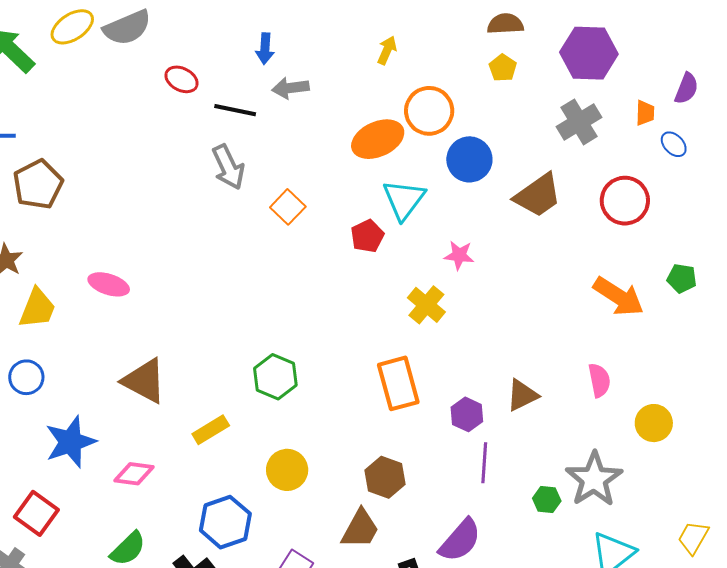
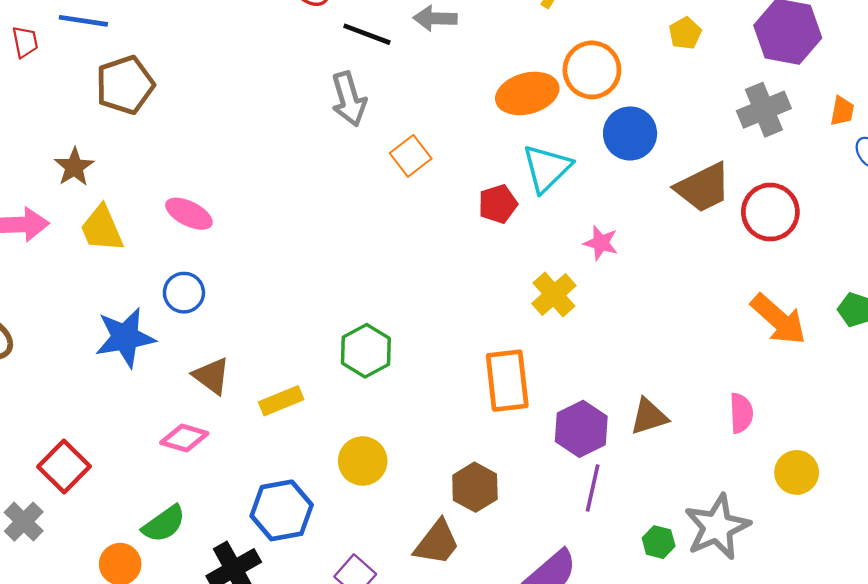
red circle: (625, 201) -> (770, 212), moved
yellow trapezoid: (37, 308) -> (102, 229), turned 126
blue circle: (26, 377) -> (184, 293), moved
brown triangle: (144, 381) -> (212, 376), moved, size x0.7
purple hexagon: (467, 414) -> (581, 429), size x1.4
blue star: (70, 442) -> (125, 337), moved

